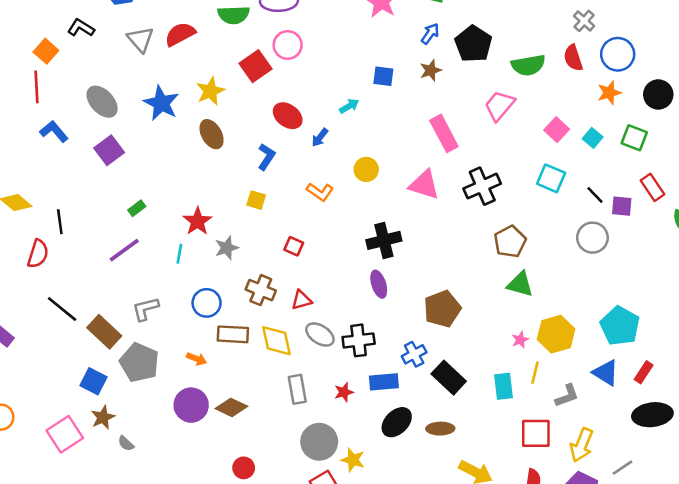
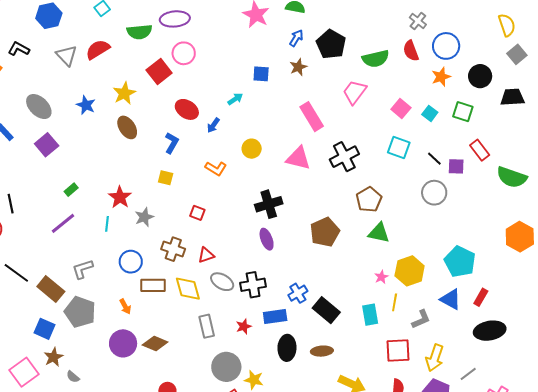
blue star: (161, 103) -> (86, 105), size x0.7
brown pentagon: (442, 309) -> (325, 232), moved
orange arrow: (197, 359) -> (125, 306), turned 42
black ellipse: (397, 422) -> (287, 348), turned -40

